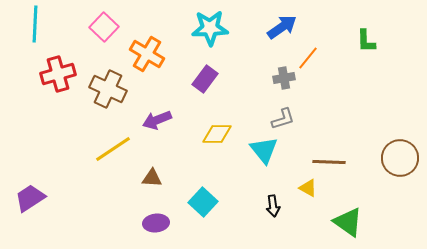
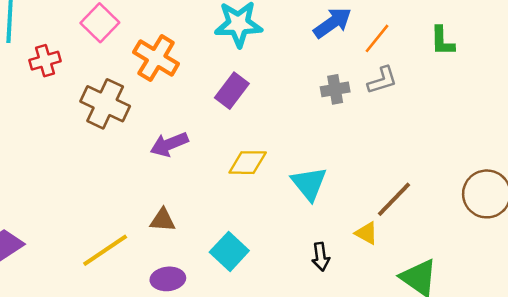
orange line: (308, 58) -> (377, 38), moved
red cross: (58, 74) -> (45, 61), moved, size x0.7
gray L-shape: (283, 119) -> (382, 80), moved
yellow line: (113, 149) -> (105, 250), moved
brown line: (329, 162) -> (394, 199), turned -48

